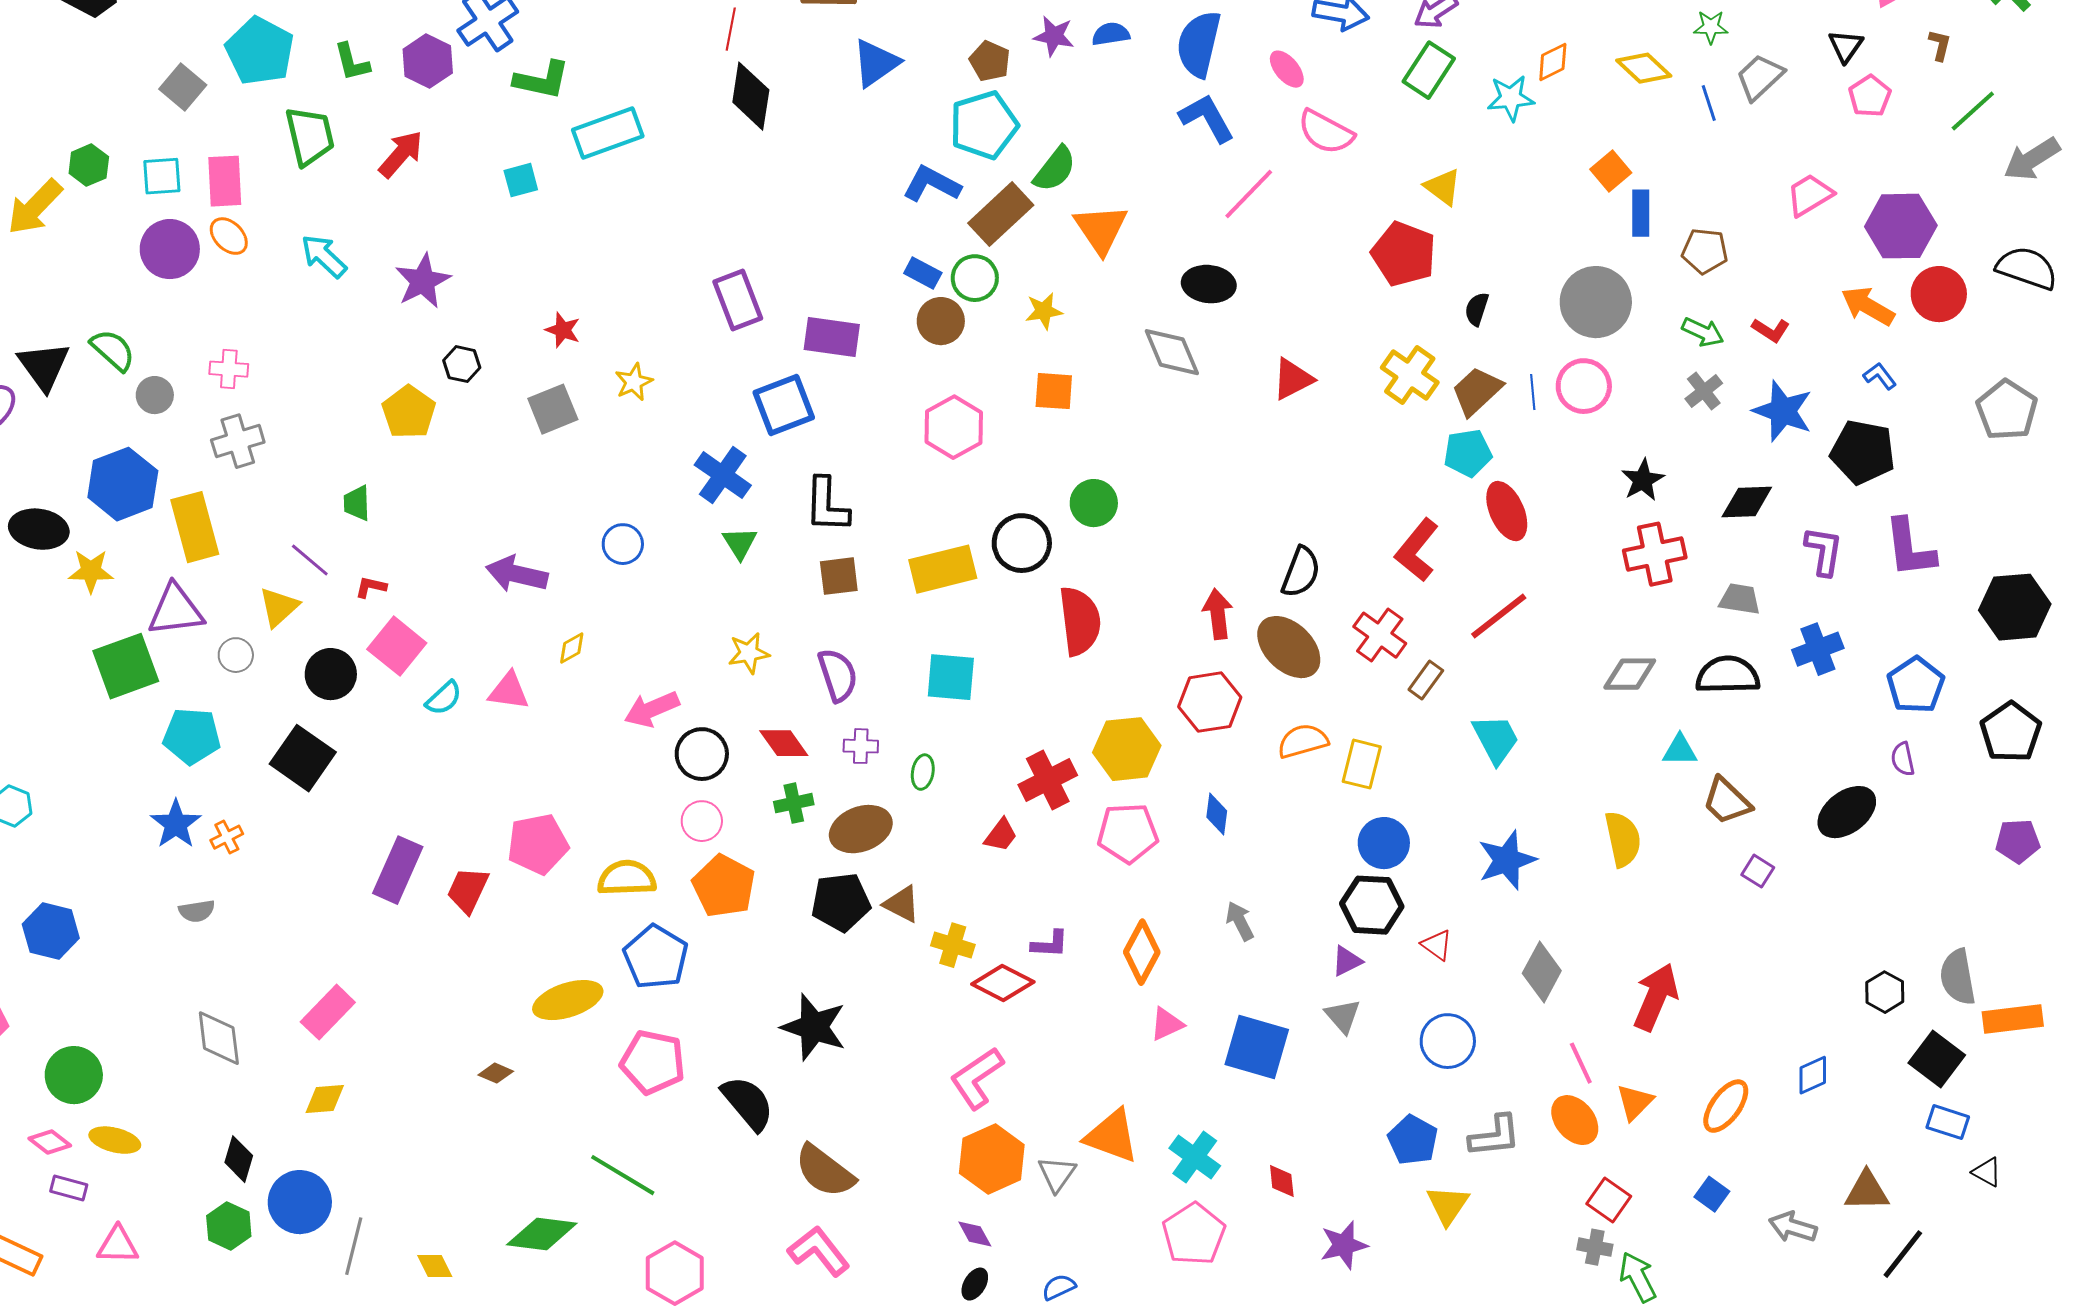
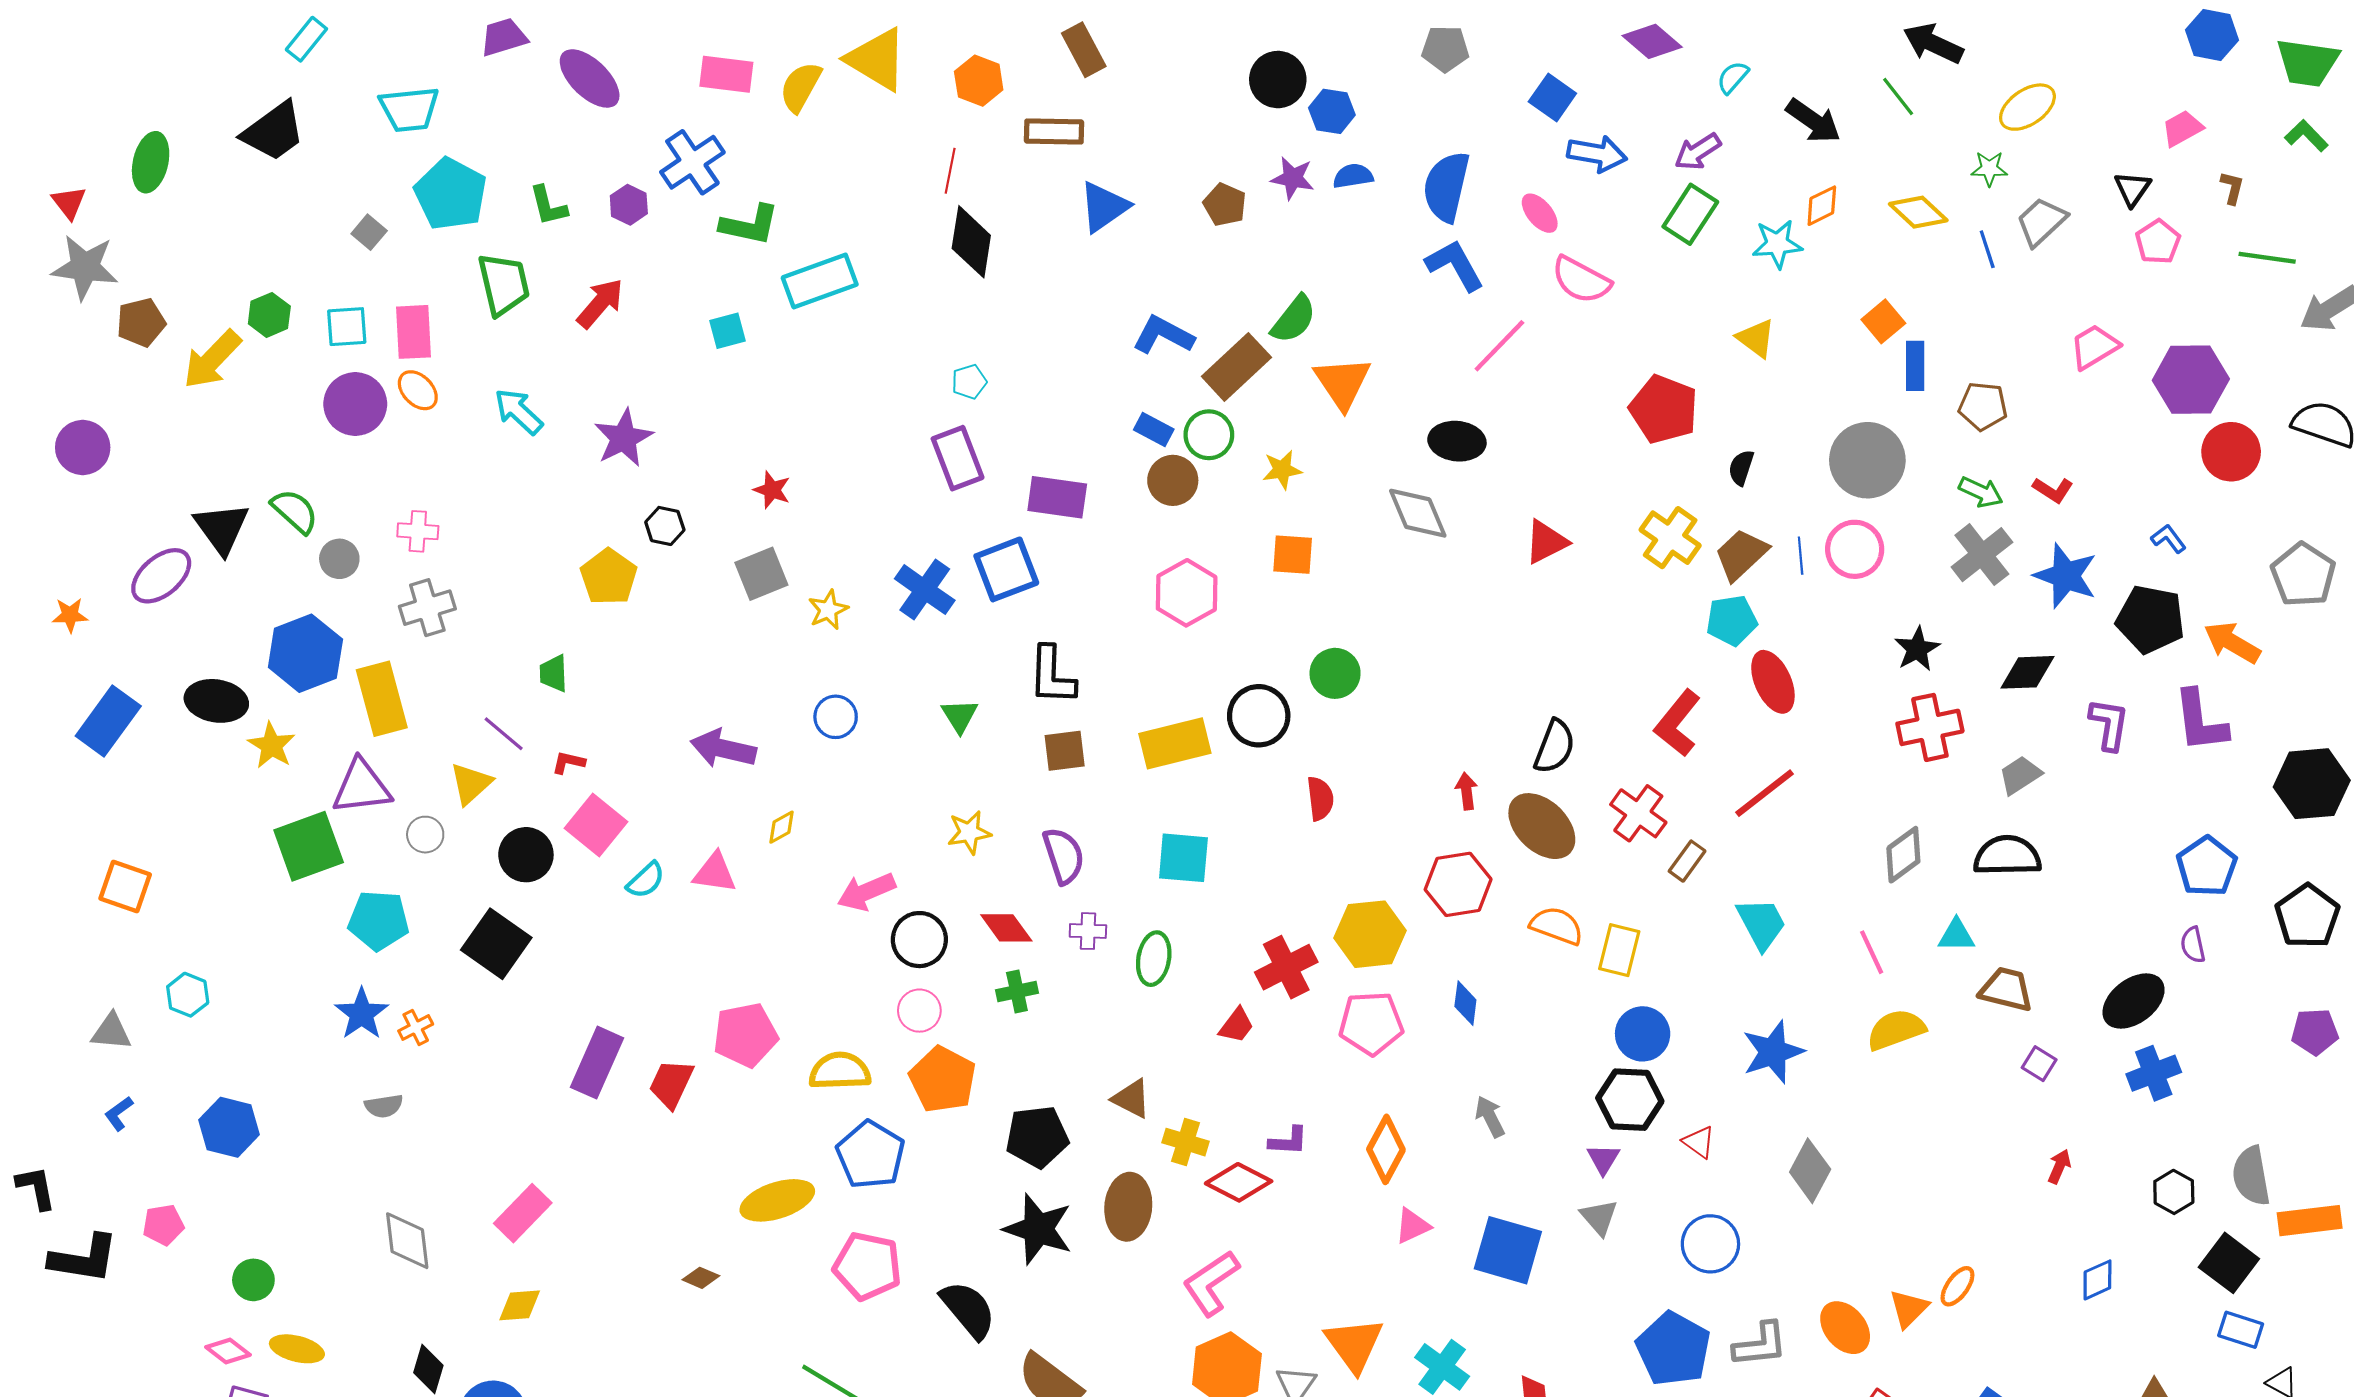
purple hexagon: (428, 61) -> (629, 205), size x0.7
gray square: (183, 87) -> (369, 232), size x0.7
green line: (1973, 111) -> (2267, 258), turned 50
cyan pentagon: (984, 125) -> (969, 382), moved, size x0.5
yellow triangle: (1443, 187) -> (1756, 338), moved
orange arrow: (1868, 306) -> (2232, 643), moved
yellow star: (634, 382) -> (828, 610), moved
gray cross: (1704, 391) -> (1982, 555), size x1.5
blue cross: (723, 475) -> (925, 590), moved
yellow star: (91, 571) -> (271, 745), turned 30
gray trapezoid: (1740, 599) -> (2020, 775), turned -42
red arrow: (1218, 614) -> (1467, 791), size x0.7
red semicircle: (1080, 621) -> (1320, 798), size x0.6
blue cross: (1818, 649) -> (2154, 1073), moved
gray diamond: (1630, 674) -> (1903, 855), turned -36
orange semicircle: (1303, 741) -> (1557, 926), turned 36
green ellipse: (923, 772) -> (1154, 959), size x1.4
brown trapezoid: (1727, 801) -> (2006, 989), turned 150
brown ellipse: (861, 829) -> (1128, 1207), moved, turned -64
yellow semicircle: (1623, 839) -> (1896, 1030), turned -98
black pentagon: (841, 902) -> (1037, 1137), moved
purple triangle: (1347, 961) -> (1603, 1159), turned -32
red arrow: (1656, 997) -> (2059, 1166), moved, size x0.5
pink line: (1581, 1063) -> (1872, 952), moved
green circle: (74, 1075) -> (253, 1280), size x0.7
orange ellipse: (1726, 1106) -> (1957, 1286), moved, size x0.7
orange triangle: (1112, 1136) -> (1354, 1345), turned 34
blue pentagon: (1413, 1140) -> (1673, 1349), size x1.4

